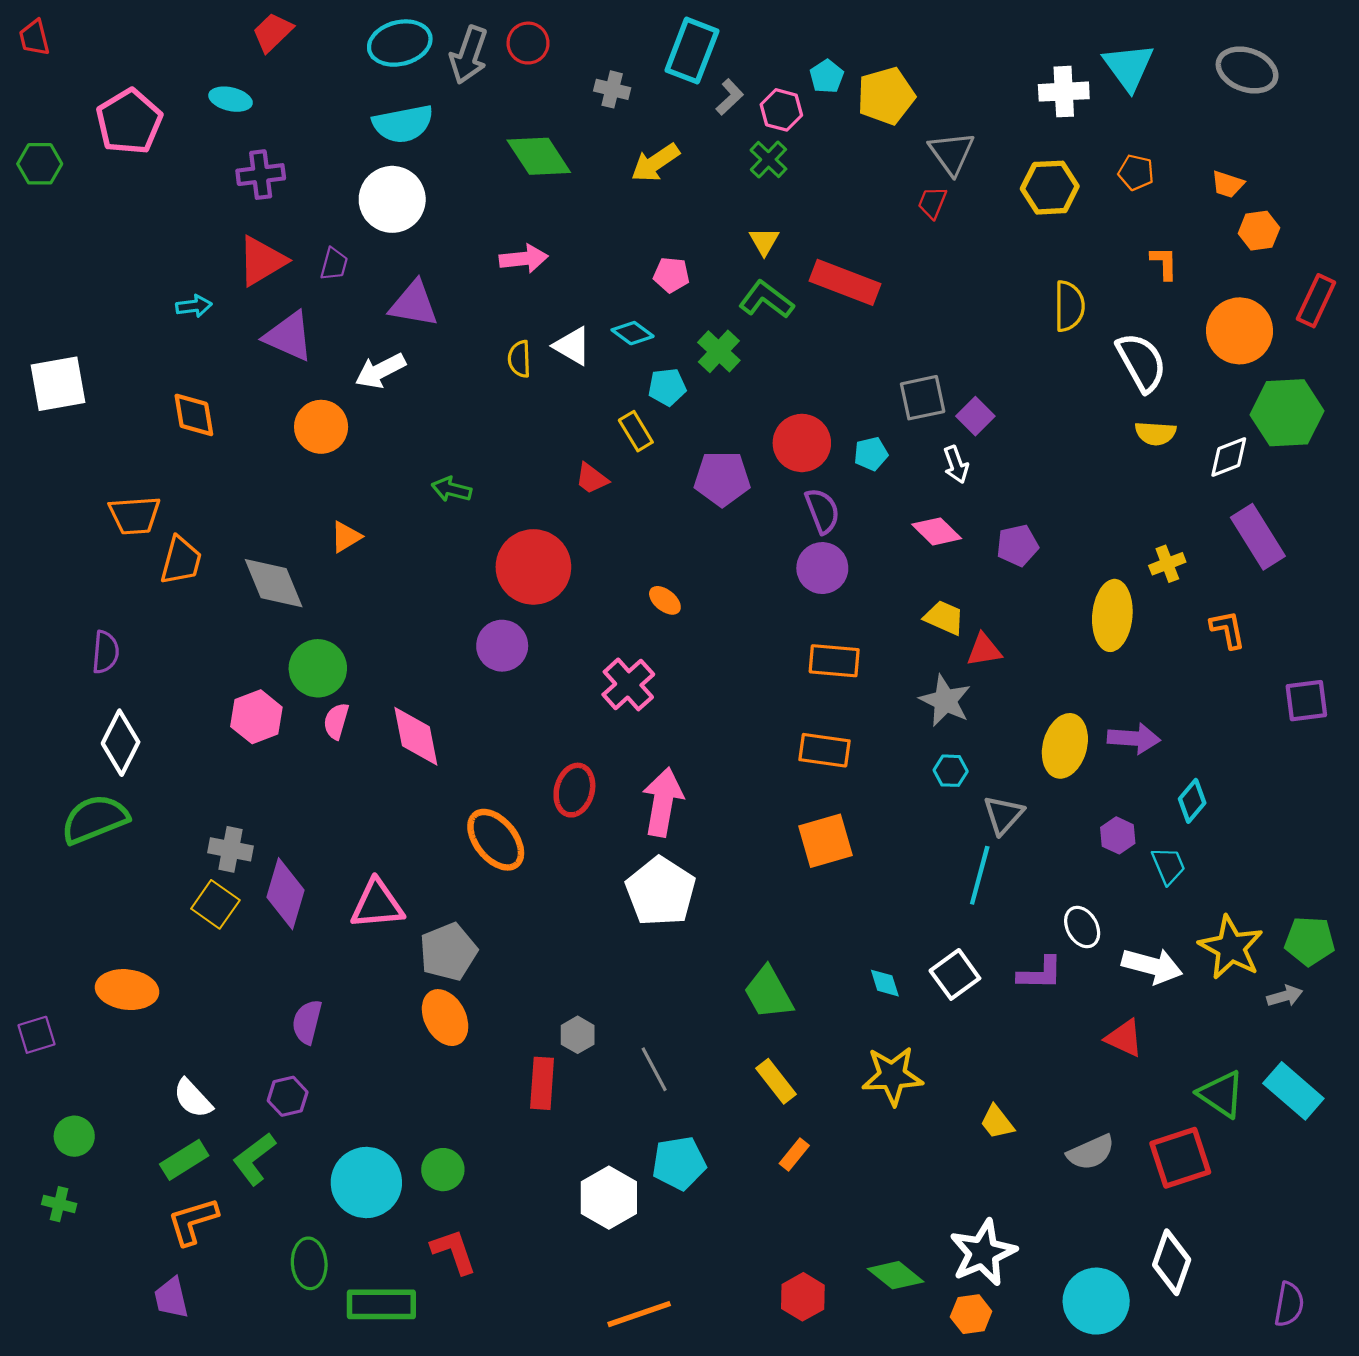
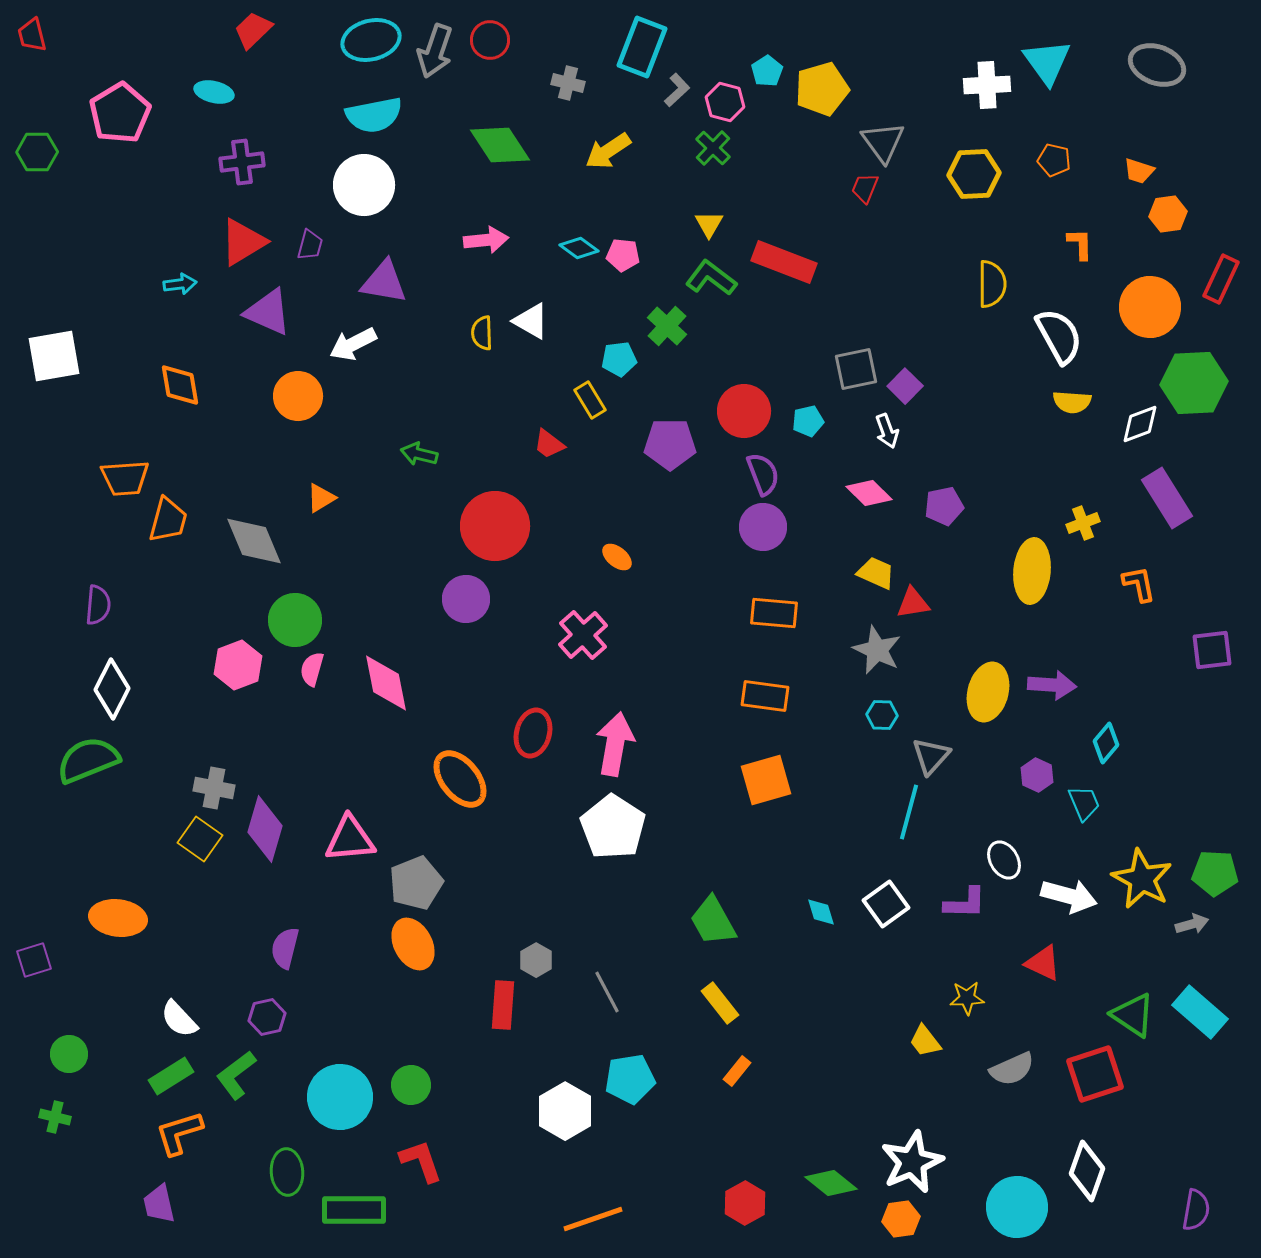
cyan diamond: (633, 333) -> (579, 248), moved
yellow star: (892, 1076) -> (967, 998), moved, size x0.6

